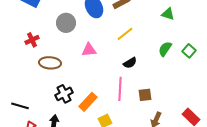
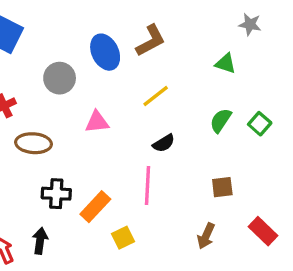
black cross: (64, 94) -> (56, 194), turned 30
brown square: (145, 95) -> (222, 187), moved

